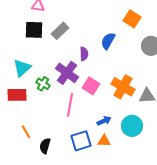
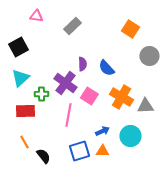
black square: (34, 30) -> (18, 47), moved, turned -30
gray rectangle: (60, 31) -> (72, 26), moved
blue semicircle: (108, 41) -> (106, 68), moved, turned -72
green cross: (43, 84) -> (41, 94), turned -32
red rectangle: (17, 95) -> (25, 111), moved
black semicircle: (45, 146) -> (43, 156), turned 126

